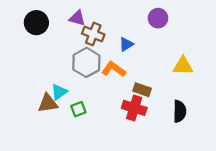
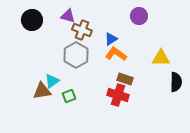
orange L-shape: (114, 69) -> (116, 54), moved
black semicircle: (180, 111) -> (176, 82), moved

